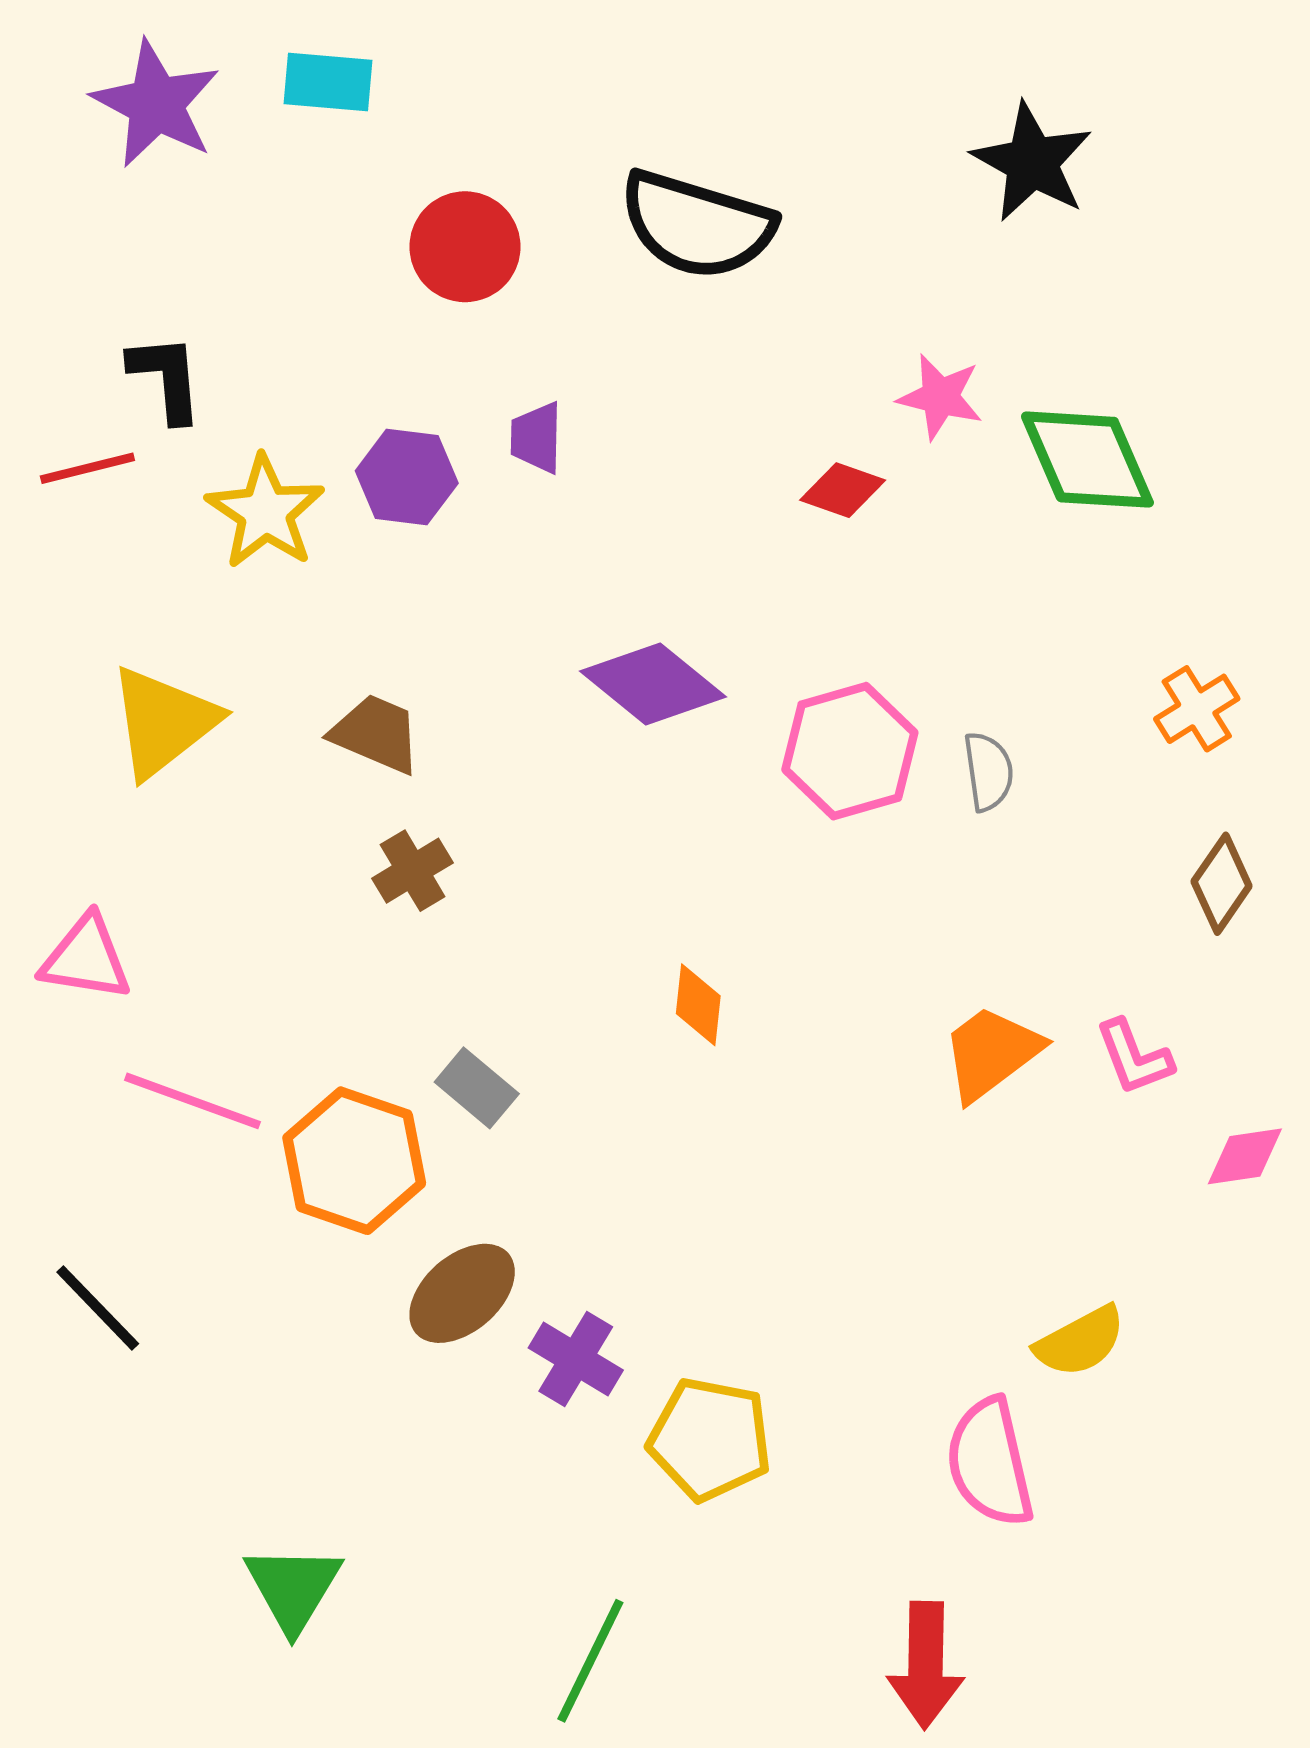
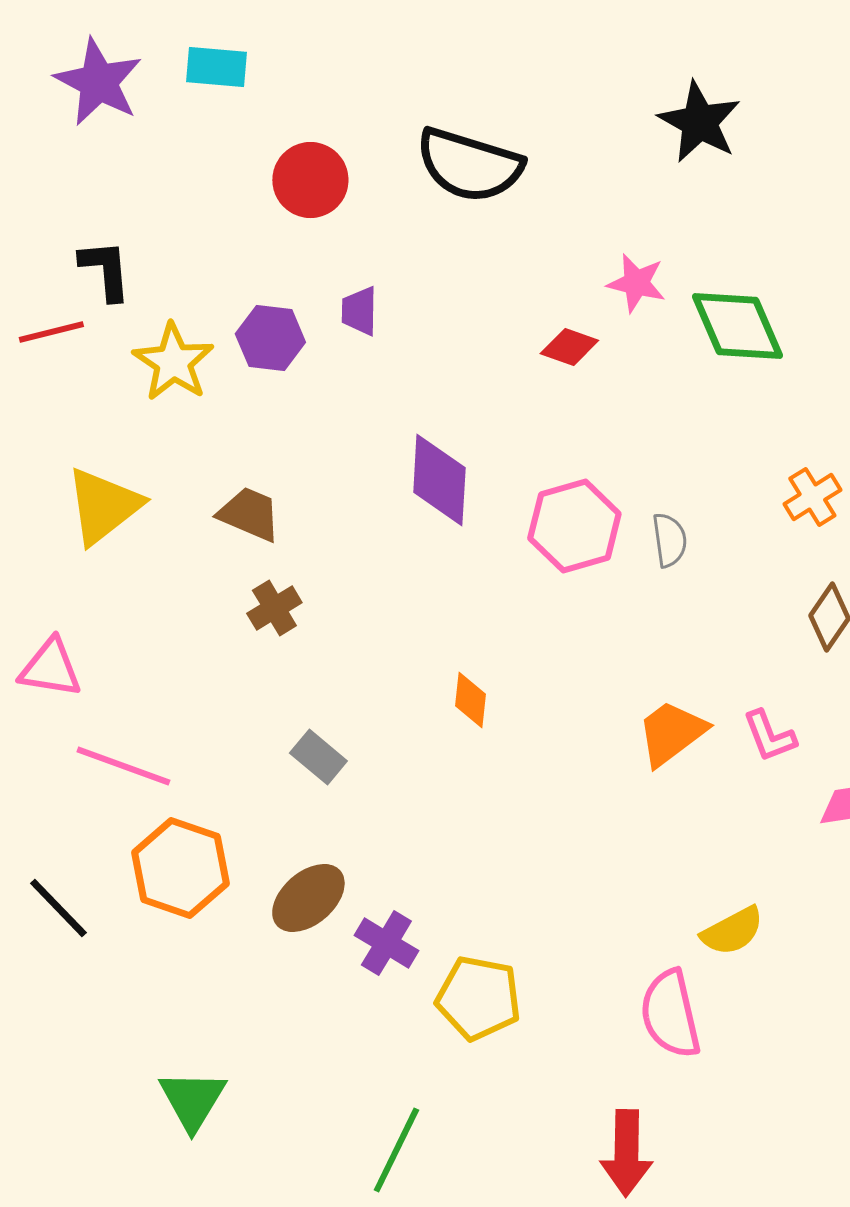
purple diamond: (653, 684) -> (439, 480), turned 54
orange hexagon: (354, 1161) -> (180, 868), moved

